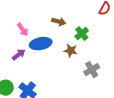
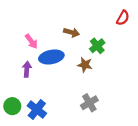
purple arrow: (19, 55) -> (27, 69), turned -48
gray cross: (92, 70) -> (89, 103), moved

